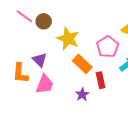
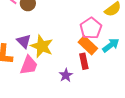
yellow star: (68, 39) -> (42, 46), moved
orange rectangle: (82, 64) -> (88, 45), moved

